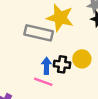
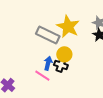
yellow circle: (82, 59) -> (64, 54), moved

